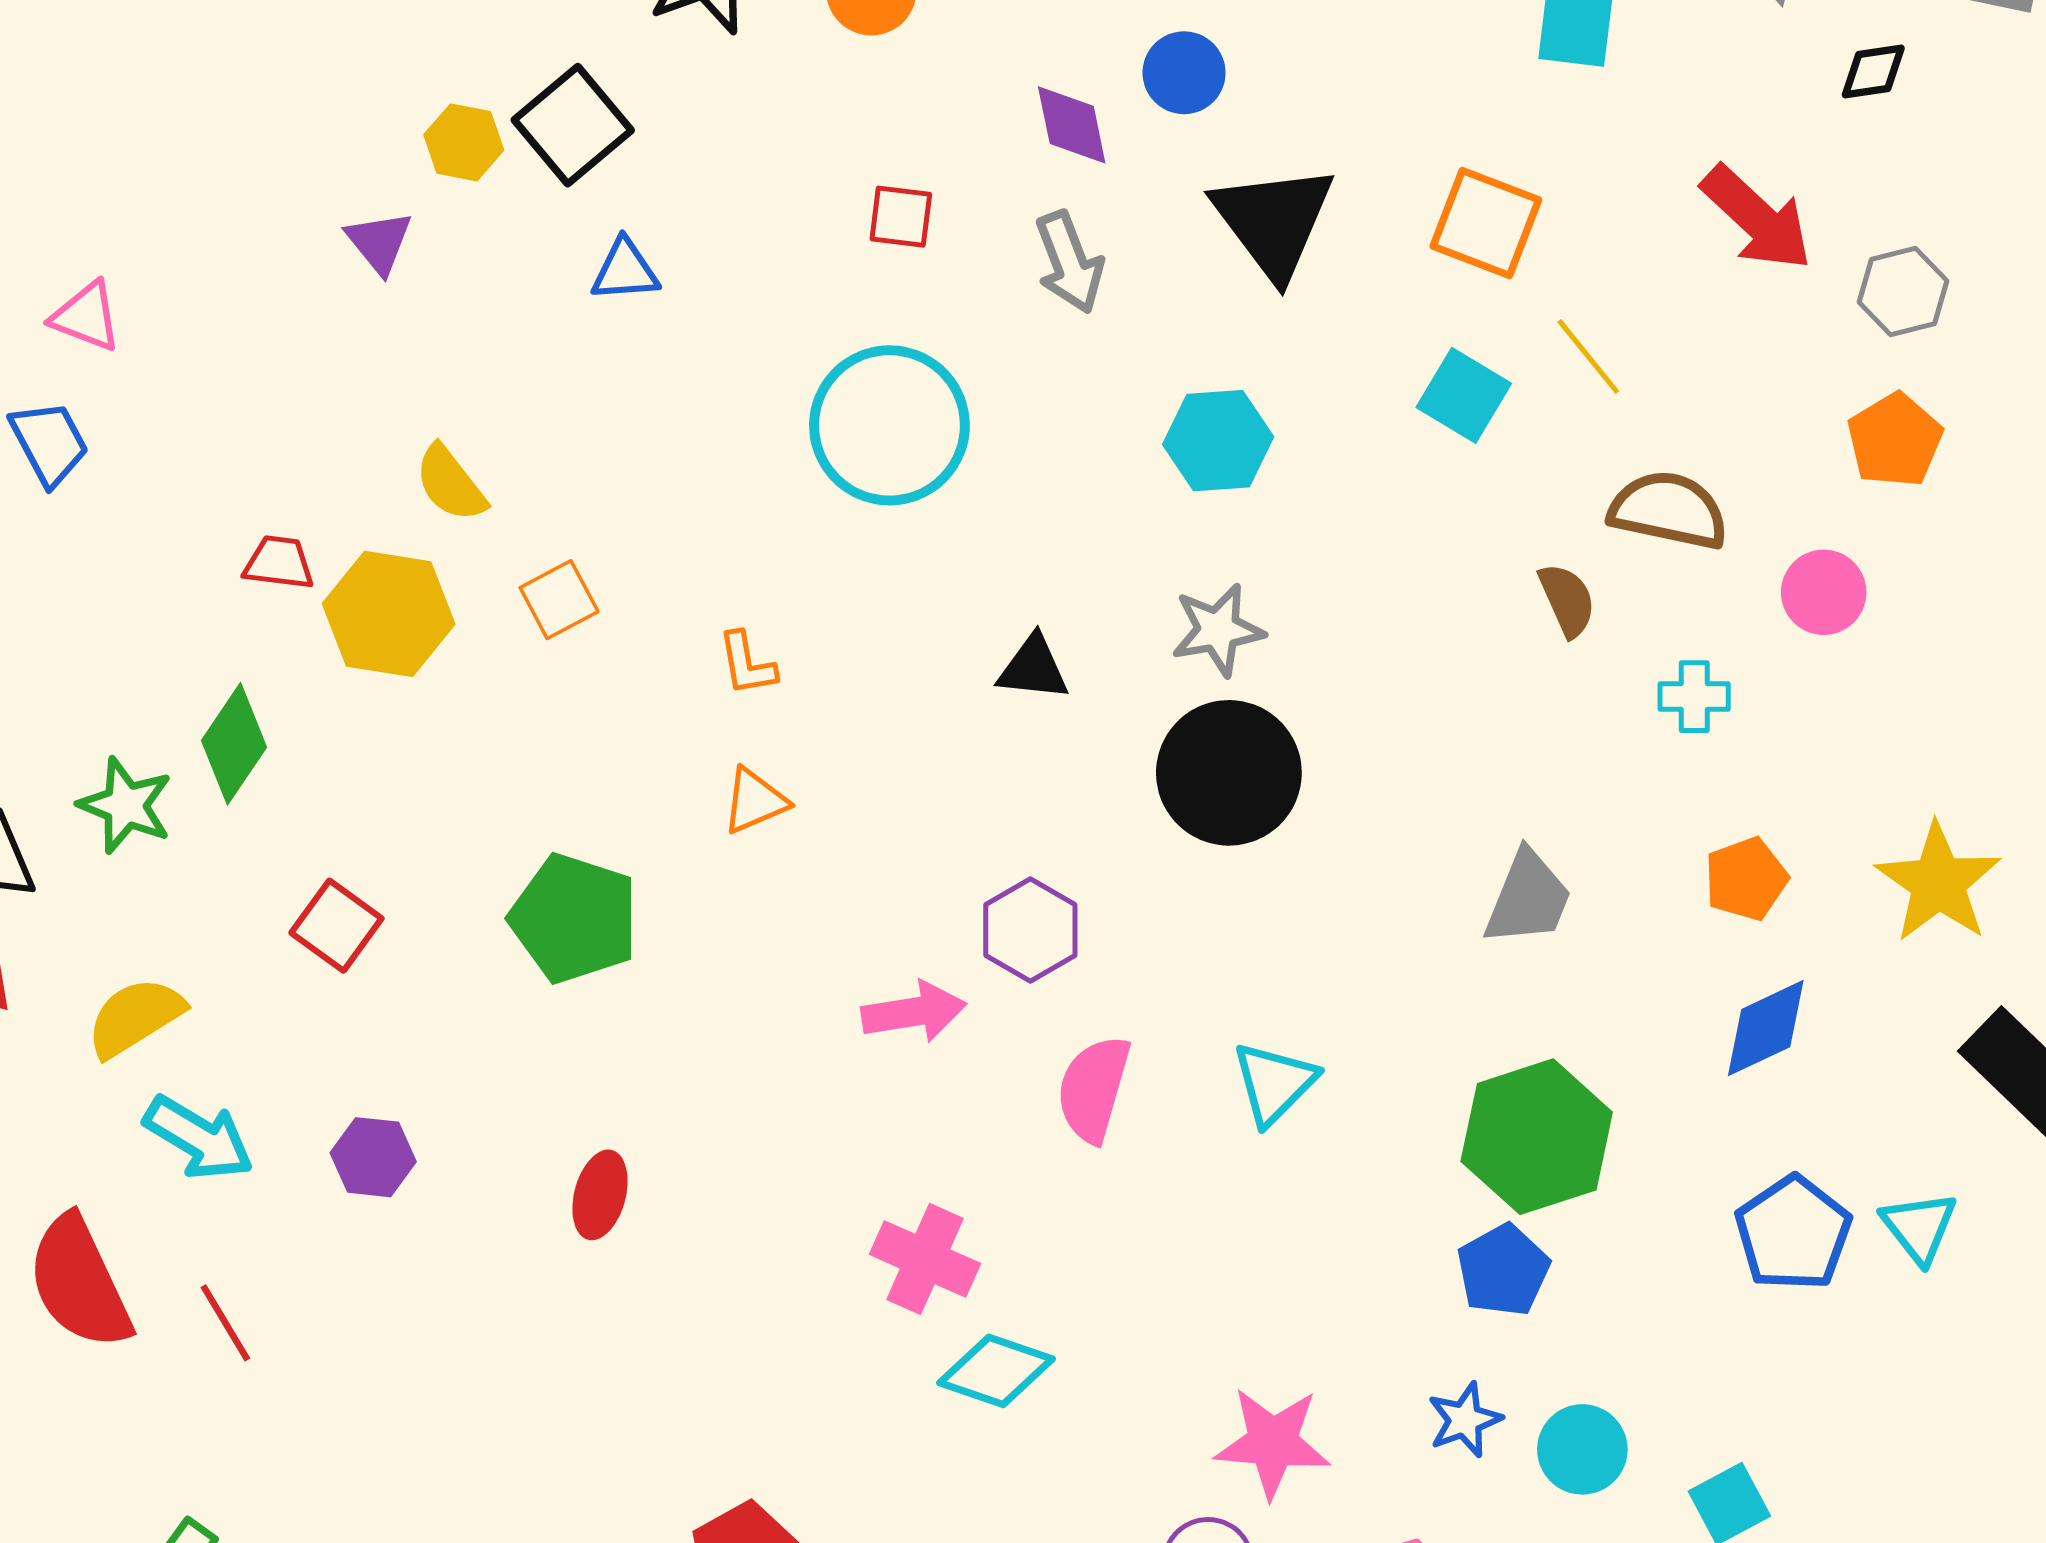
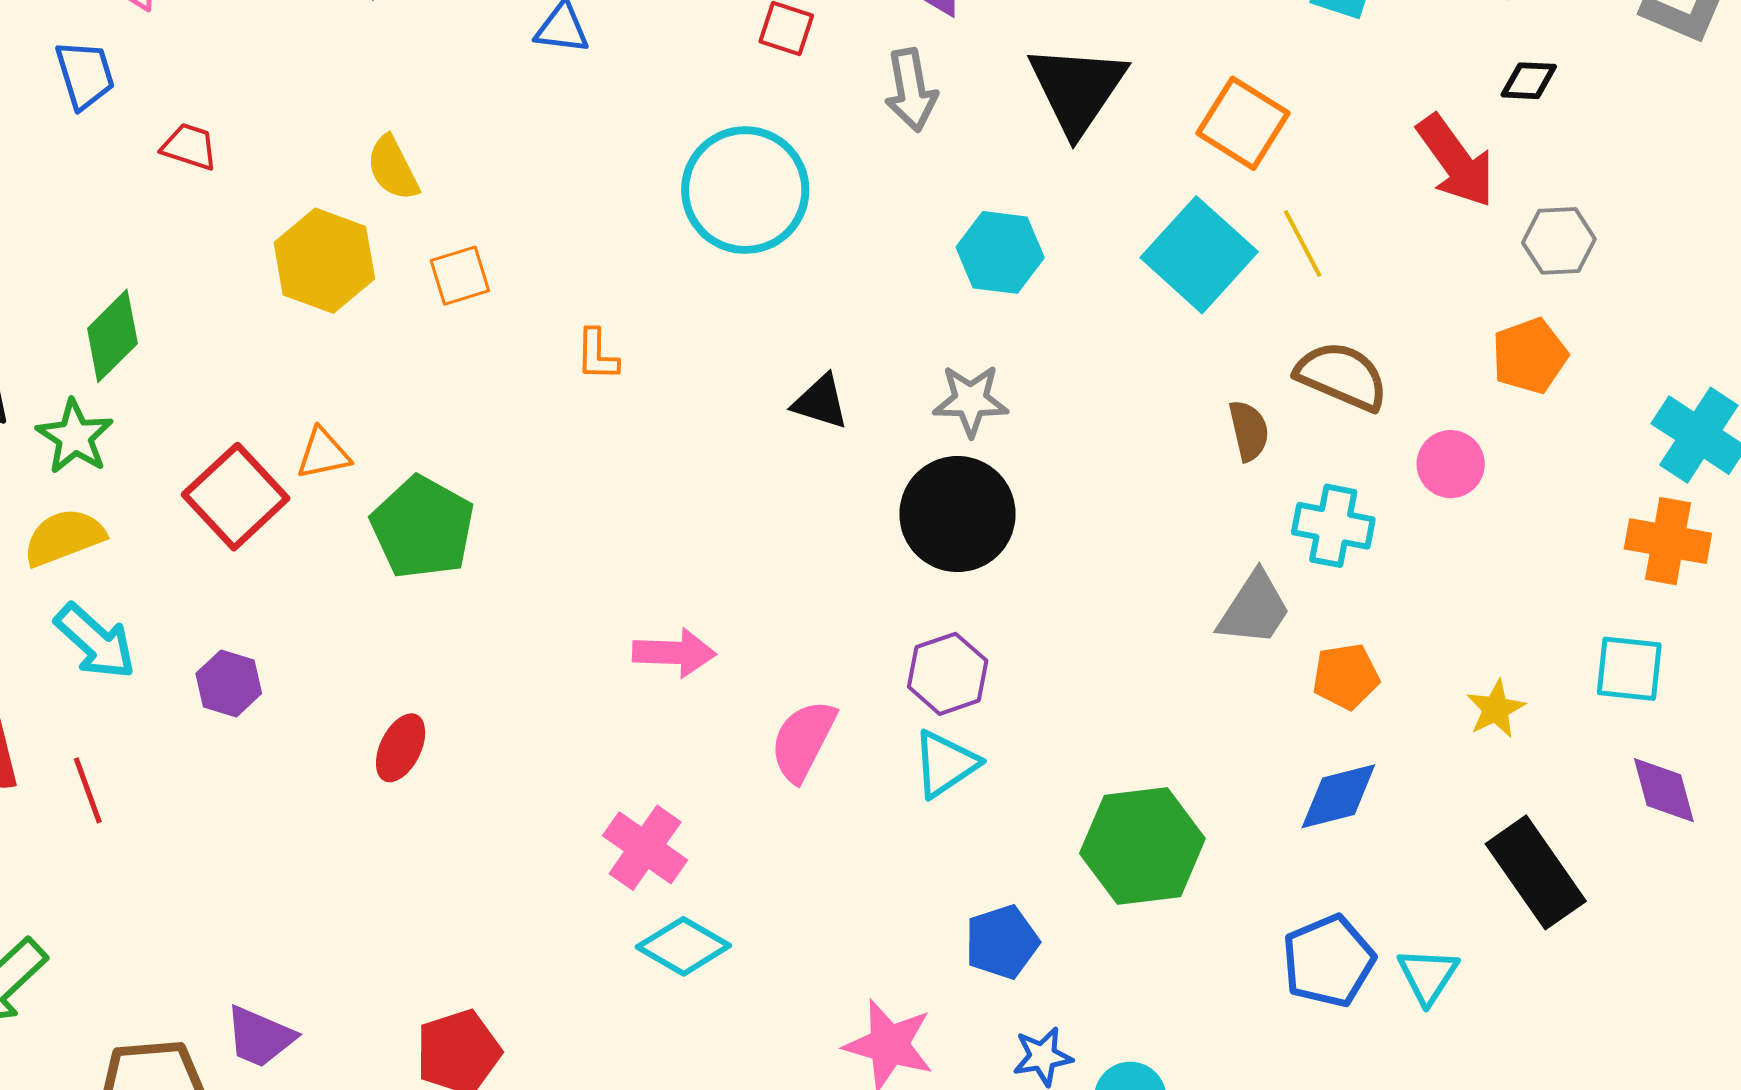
black diamond: (1873, 72) -> (1529, 81), moved
cyan square: (1464, 395) -> (1199, 255), size x1.5
red trapezoid: (279, 563) -> (189, 147), moved
cyan cross: (1694, 697) -> (1333, 526), size x1.4
green diamond: (234, 744) -> (112, 336), moved
orange triangle: (755, 801) -> (323, 454), moved
green star: (126, 805) -> (75, 437), moved
yellow star: (1938, 883) -> (1496, 709), size x0.6
gray trapezoid: (1528, 898) -> (1254, 609), moved
red square: (336, 926) -> (236, 497), size x1.4
purple hexagon: (1030, 930) -> (948, 674), moved
blue pentagon: (1503, 1270) -> (1002, 942), moved

